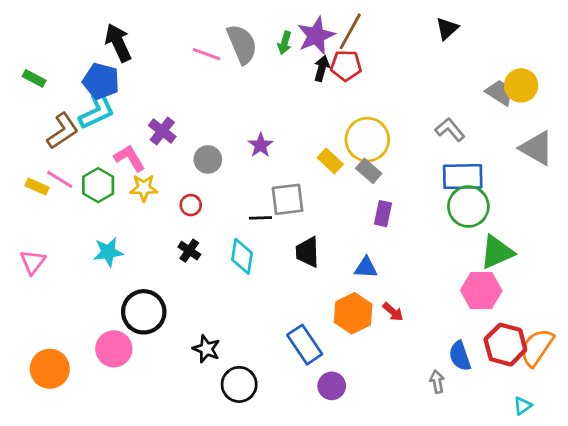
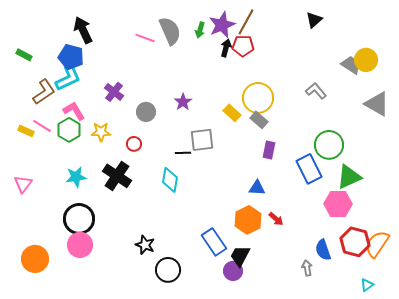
pink L-shape: (130, 158) -> (74, 111), moved
blue rectangle: (463, 177) -> (309, 169), moved, turned 64
black cross: (189, 251) -> (117, 176), moved, size x1.8
black trapezoid: (307, 252) -> (240, 256), moved, turned 30
black circle: (144, 312) -> (79, 219), moved

